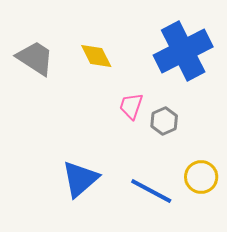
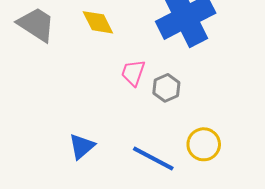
blue triangle: (80, 179) -> (82, 146), size x0.7

